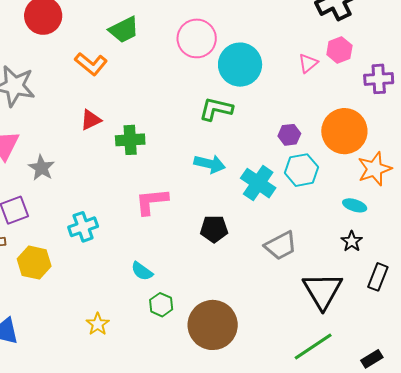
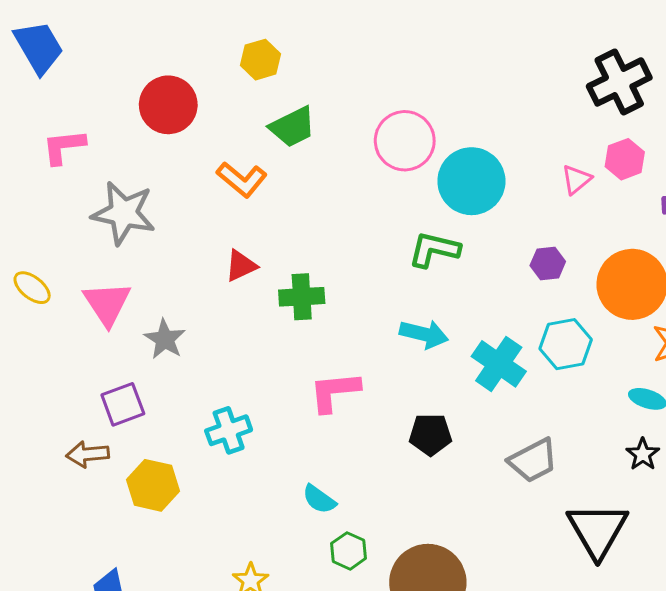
purple hexagon: (289, 135) -> (548, 263), moved

